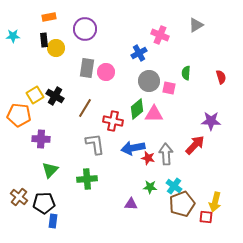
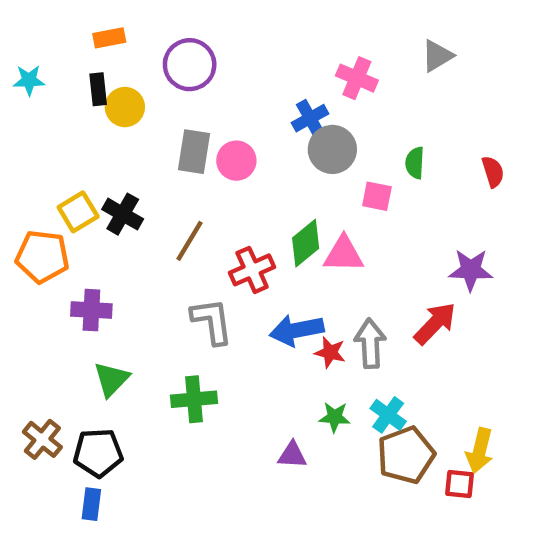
gray circle: (149, 81) -> (332, 149), moved
red cross: (113, 121) -> (252, 270), turned -36
blue rectangle: (53, 221) -> (91, 504), moved

